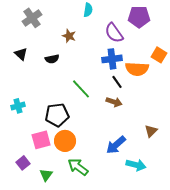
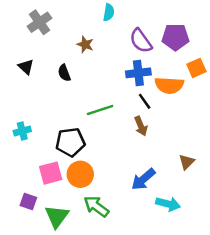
purple pentagon: (139, 17) -> (175, 37), moved
orange square: (159, 55) -> (196, 68), turned 35
black semicircle: (52, 59) -> (64, 73), turned 80
green line: (81, 89) -> (100, 110), turned -65
brown arrow: (114, 102) -> (141, 126), turned 49
purple square: (23, 163) -> (28, 201), turned -32
green triangle: (46, 175) -> (57, 216), size x1.5

